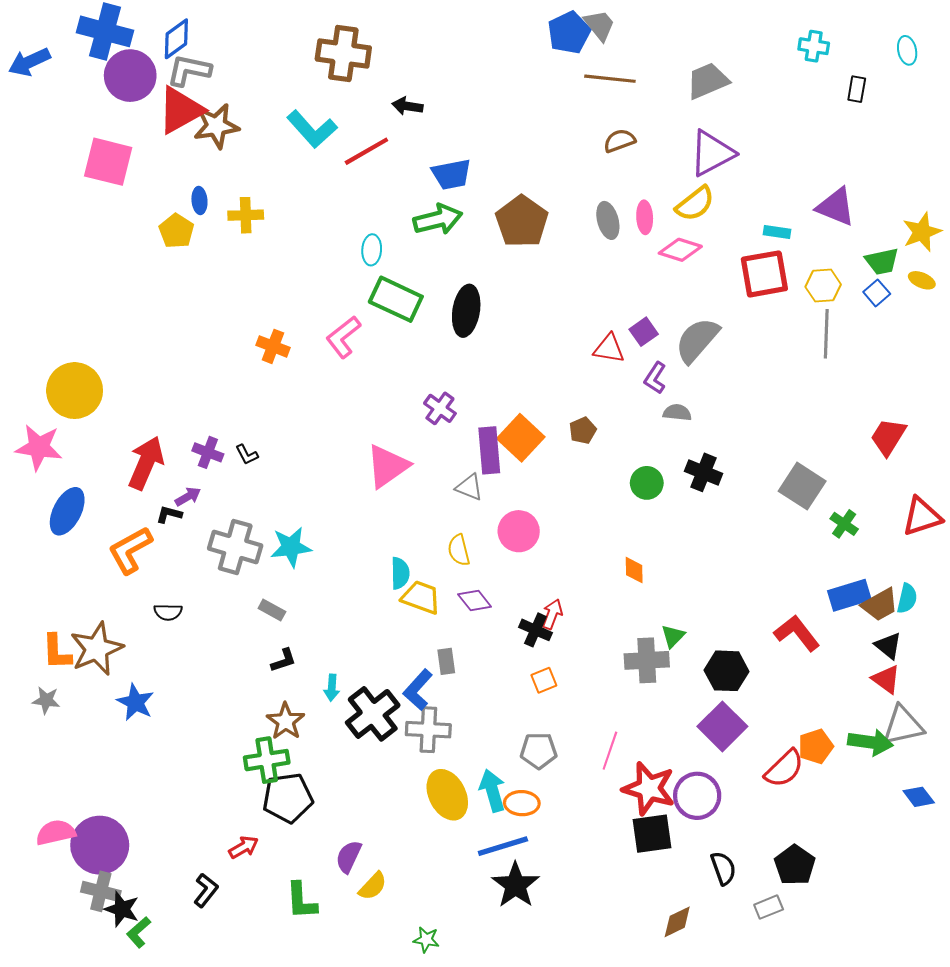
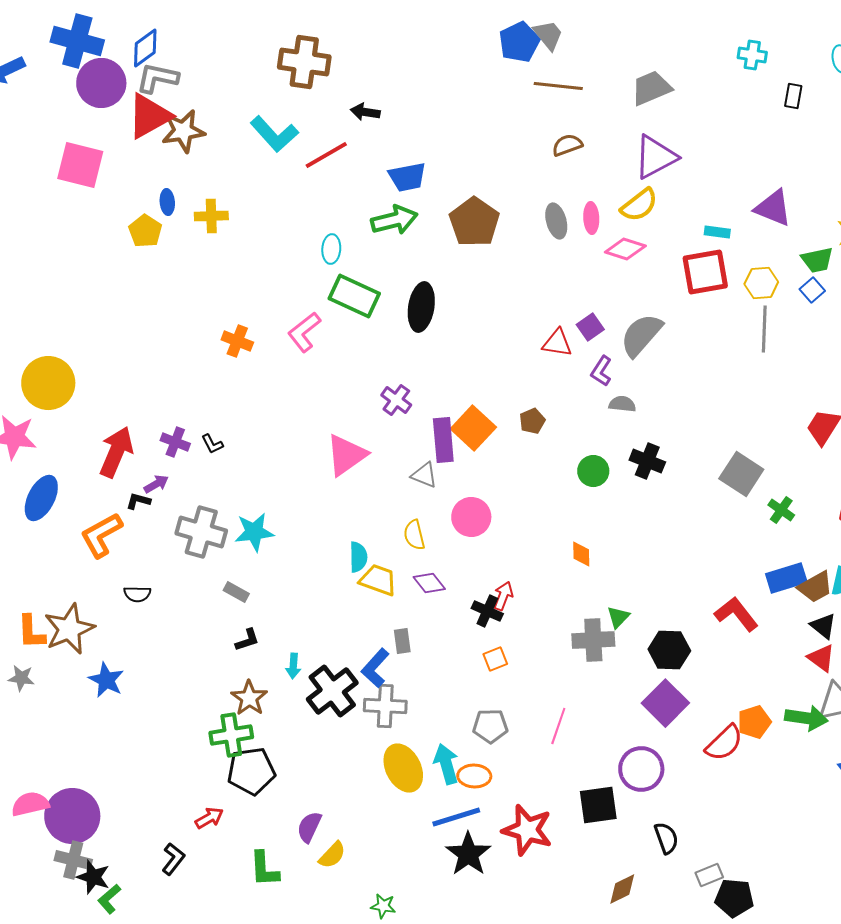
red star: (649, 788) -> (527, 830), moved
black pentagon: (795, 865) -> (734, 898), moved, turned -30

